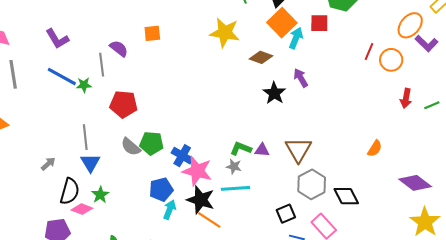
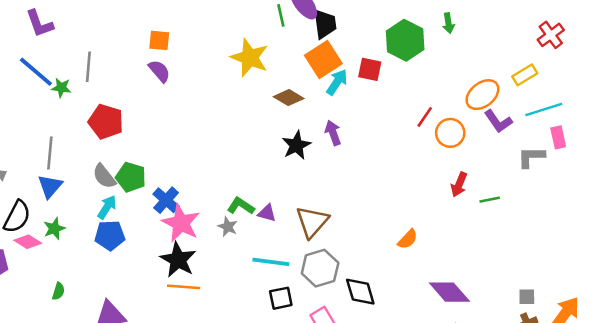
purple semicircle: (119, 48) -> (159, 71), moved
cyan line: (236, 188) -> (271, 262), moved
blue pentagon: (161, 189) -> (110, 235), moved
cyan arrow: (170, 210) -> (107, 207), moved
orange line: (209, 220) -> (184, 287), turned -40

